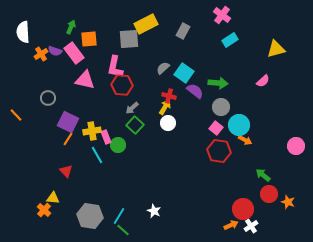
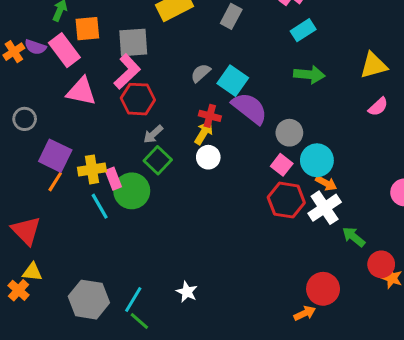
gray square: (129, 39) -> (133, 42), moved
yellow triangle: (276, 49) -> (374, 65), moved
pink L-shape: (115, 67) -> (127, 71), turned -145
pink semicircle: (263, 81) -> (378, 107), moved
green arrow: (218, 83) -> (309, 75), moved
purple semicircle: (195, 91) -> (250, 108), size x1.4
green circle: (118, 145) -> (132, 191), size x1.5
red triangle: (66, 171) -> (26, 231), moved, size x1.5
red circle: (269, 194) -> (381, 264), moved
white cross: (251, 226) -> (325, 208), moved, size x1.5

